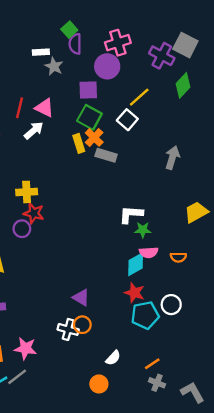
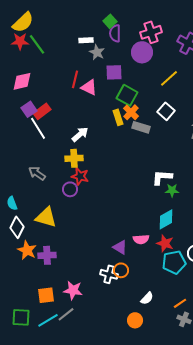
purple square: (88, 90) -> (114, 72), moved
red line: (20, 108) -> (75, 79), moved
white square: (127, 120) -> (166, 111), moved
white arrow: (34, 130) -> (80, 134), moved
pink semicircle: (149, 252) -> (141, 239), moved

